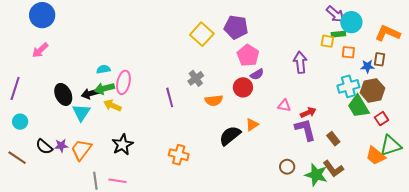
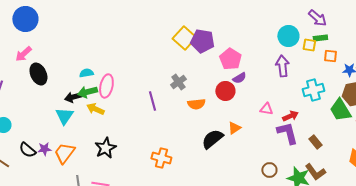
cyan circle: (351, 22) -> (288, 36), moved
purple pentagon: (236, 27) -> (202, 41), moved
cyan cross: (348, 86) -> (313, 90), moved
black ellipse: (63, 94) -> (38, 74), moved

